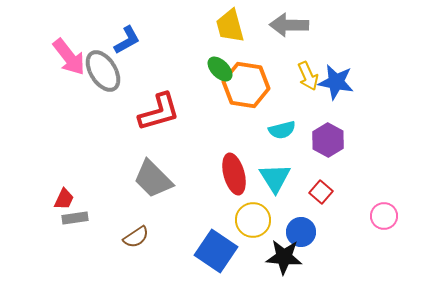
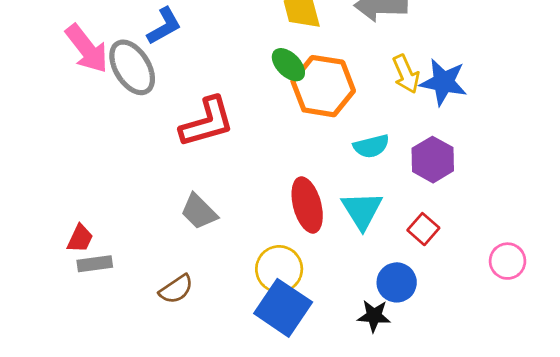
gray trapezoid: (153, 179) -> (199, 212), size x0.7
yellow circle: (253, 220) -> (279, 269), moved
black star: (284, 257) -> (374, 316), size x0.7

